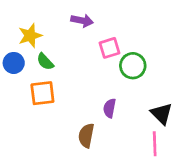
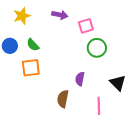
yellow star: (30, 36) -> (22, 16), moved
pink square: (110, 48) -> (86, 26), moved
pink line: (155, 144) -> (99, 106), moved

